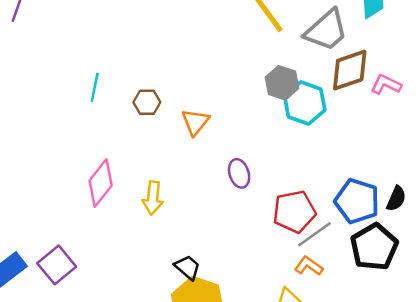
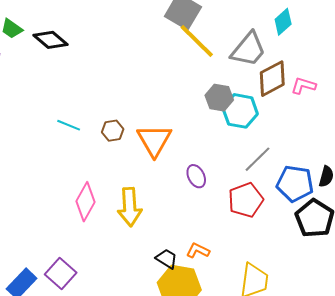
cyan line: (95, 87) -> (69, 125), turned -70
orange triangle: (195, 122) -> (154, 140), size x1.5
yellow arrow: (153, 198) -> (130, 207), size x1.4
gray line: (314, 234) -> (258, 159), moved
orange L-shape: (309, 266) -> (198, 251), moved

